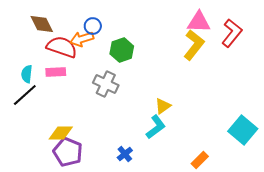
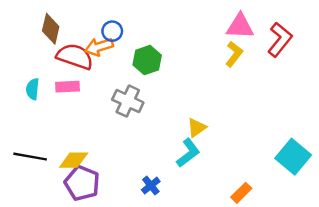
brown diamond: (42, 24) -> (51, 29), turned 40
yellow L-shape: (194, 45) -> (234, 54), size x0.7
black line: (25, 95) -> (30, 157), moved, turned 52

